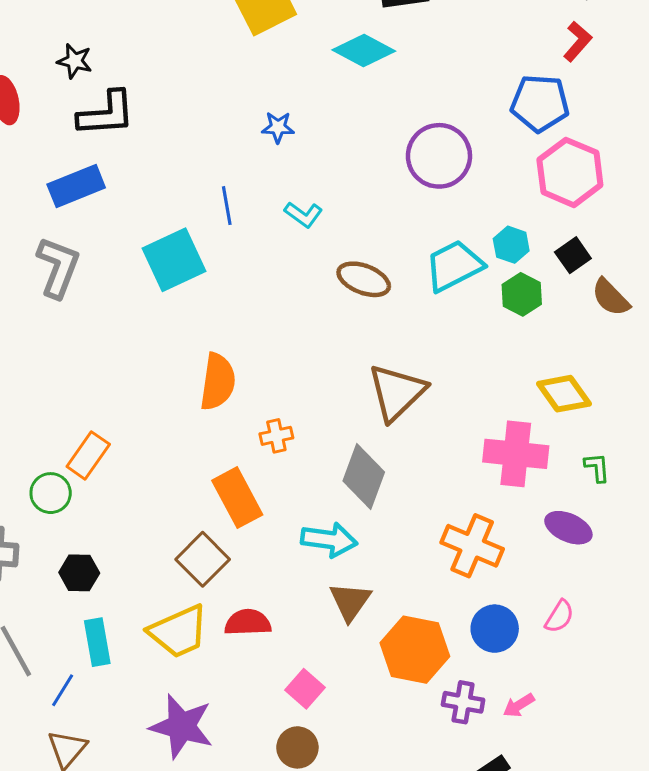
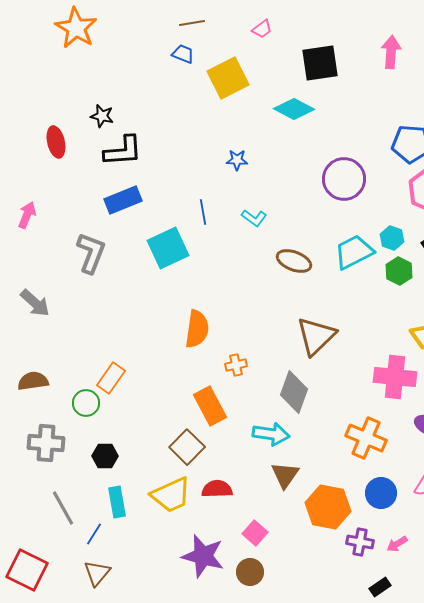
blue rectangle: (76, 186) -> (123, 200), moved
purple star: (182, 726) -> (203, 556), moved

